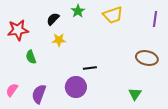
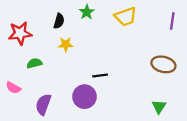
black semicircle: (53, 19) -> (59, 21), turned 152
green semicircle: (31, 57) -> (34, 63), turned 96
pink semicircle: (12, 90) -> (13, 88), moved, turned -96
green triangle: (135, 94) -> (159, 107), moved

